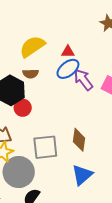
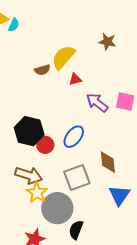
yellow semicircle: (32, 46) -> (63, 57), moved
blue ellipse: (68, 69) -> (74, 137), moved
brown semicircle: (31, 74) -> (42, 70), moved

